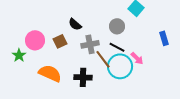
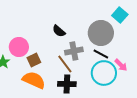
gray circle: (117, 26) -> (101, 33), size x1.6
brown square: (60, 41) -> (34, 60), moved
brown line: (103, 59) -> (65, 64), moved

